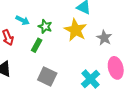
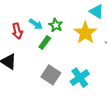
cyan arrow: (23, 20) -> (36, 24), moved
cyan cross: (90, 79) -> (80, 78), moved

